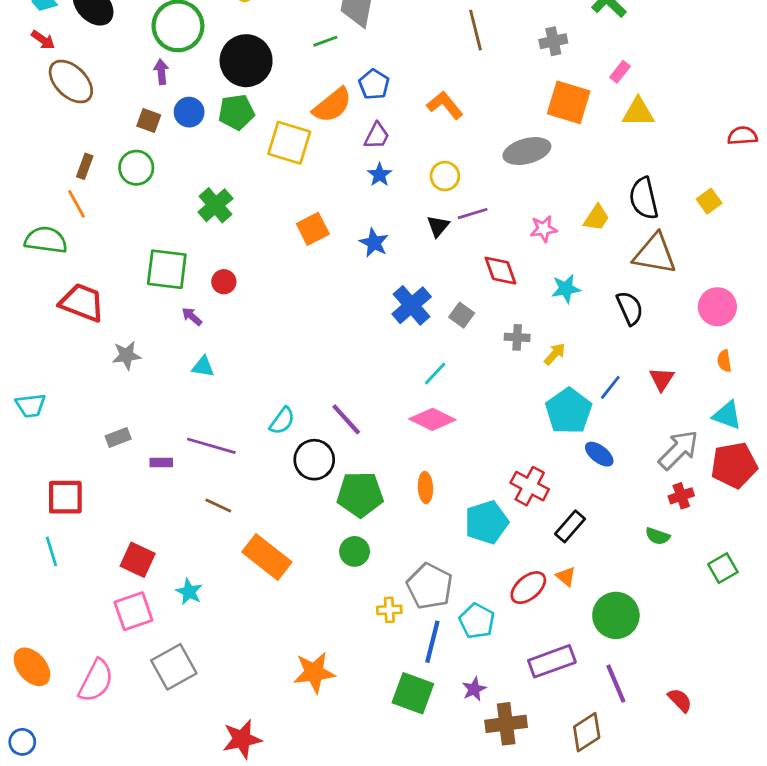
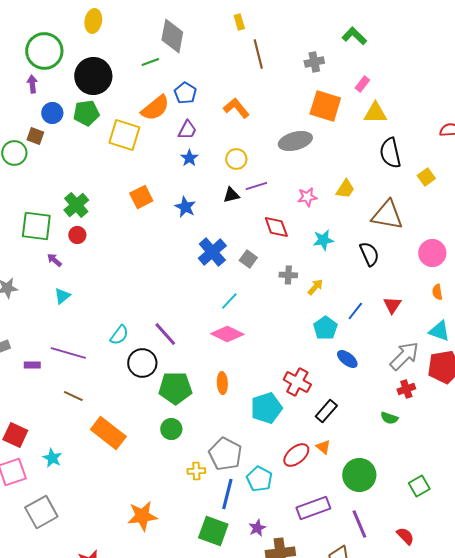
brown square: (149, 120) -> (35, 136), moved
black semicircle: (644, 198) -> (390, 153), moved
green cross: (215, 205) -> (76, 205), moved
black triangle: (438, 226) -> (231, 195), turned 36
cyan triangle: (203, 367) -> (62, 296), turned -48
cyan pentagon: (569, 411) -> (325, 328), size x0.7
green square: (723, 568) -> (419, 486), moved

